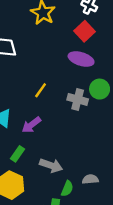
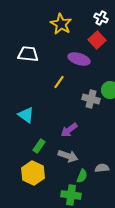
purple ellipse: (81, 59) -> (79, 59), moved
yellow line: (41, 90) -> (59, 82), moved
purple arrow: (31, 125) -> (69, 130), moved

